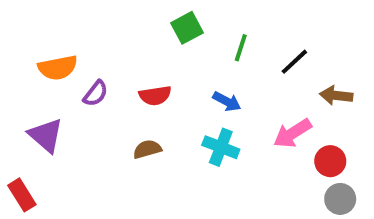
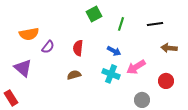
black line: (294, 62) -> (155, 24), moved, turned 35
red semicircle: (155, 95) -> (78, 48), turned 105
pink arrow: (292, 133) -> (136, 67), moved
gray circle: (340, 199) -> (142, 100), moved

